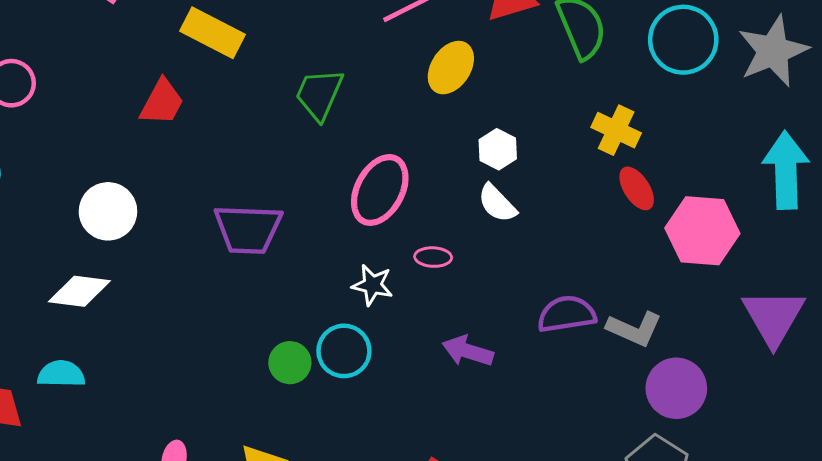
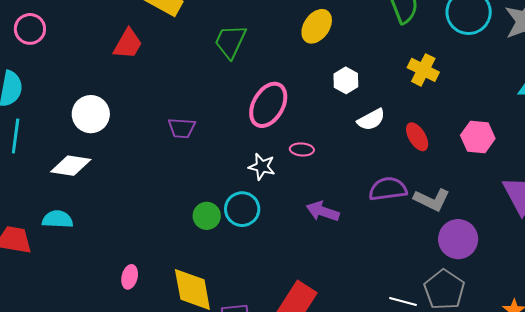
red ellipse: (637, 188) -> (417, 137), moved
white semicircle: (497, 203) -> (371, 120), moved, turned -76
purple trapezoid: (248, 229) -> (182, 128), size x0.6
pink hexagon: (702, 231) -> (478, 137), size x0.7

